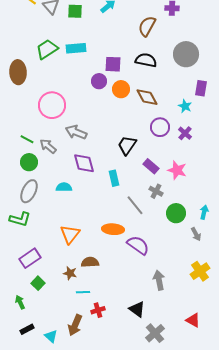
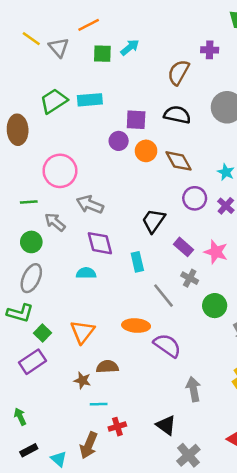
green square: (75, 11) -> (102, 54), moved
green line: (27, 139) -> (29, 202), moved, turned -32
cyan semicircle: (64, 187) -> (86, 273), moved
green square: (38, 283) -> (43, 333), moved

